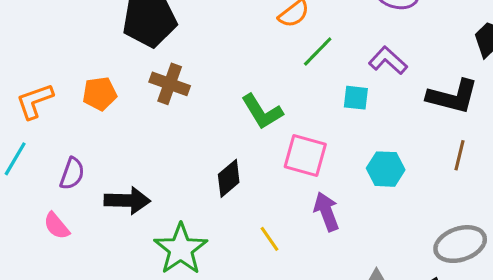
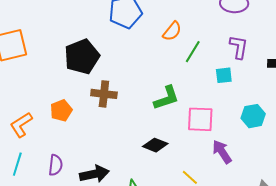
purple L-shape: (388, 60) -> (239, 47), turned 70
green L-shape: (262, 112) -> (166, 98), turned -64
black diamond: (229, 178) -> (155, 145), turned 75

